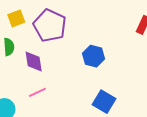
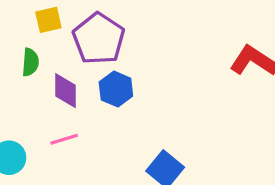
blue hexagon: (93, 56) -> (116, 89), moved

